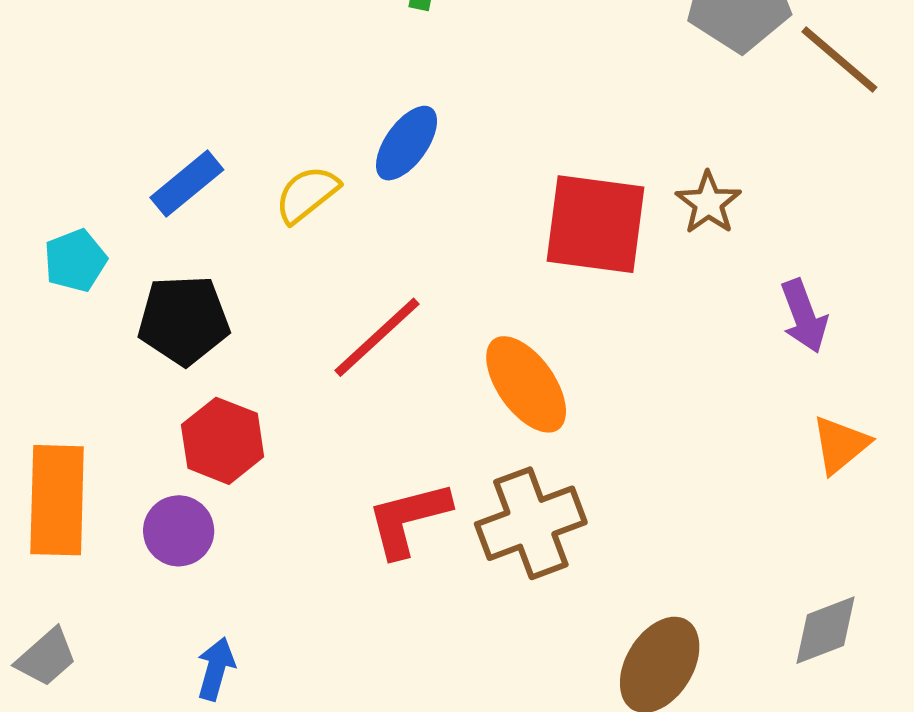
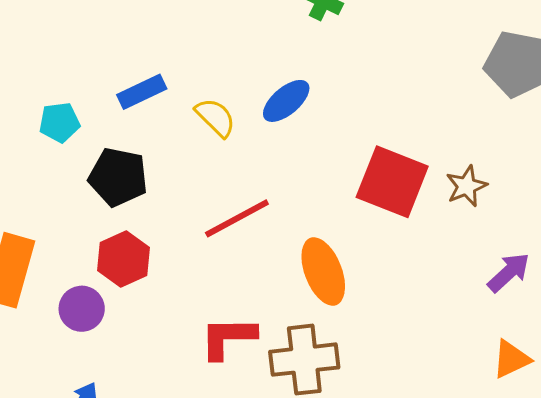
yellow semicircle: (307, 194) -> (215, 117), turned 69
purple arrow: (804, 316) -> (509, 272), turned -126

